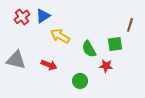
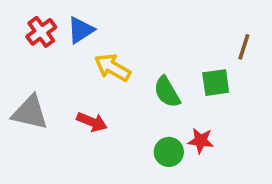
red star: (106, 66) -> (201, 141), moved
green circle: (80, 81) -> (169, 152), moved

